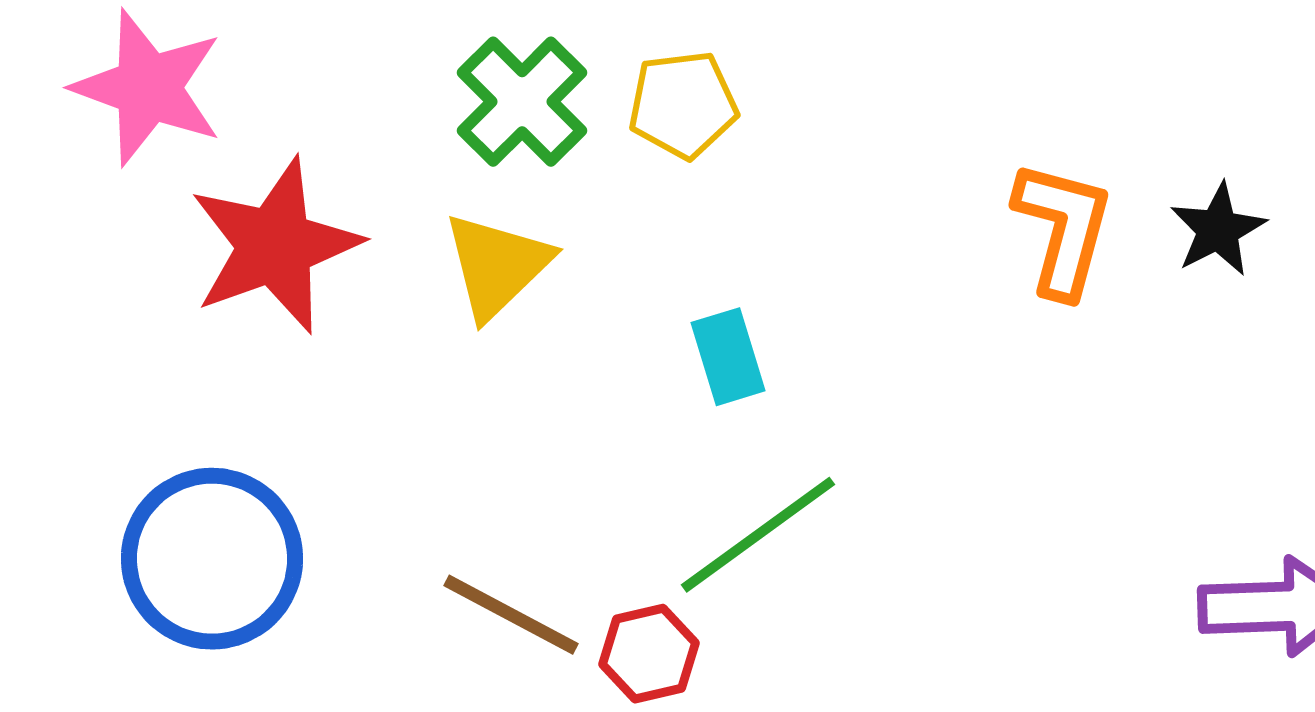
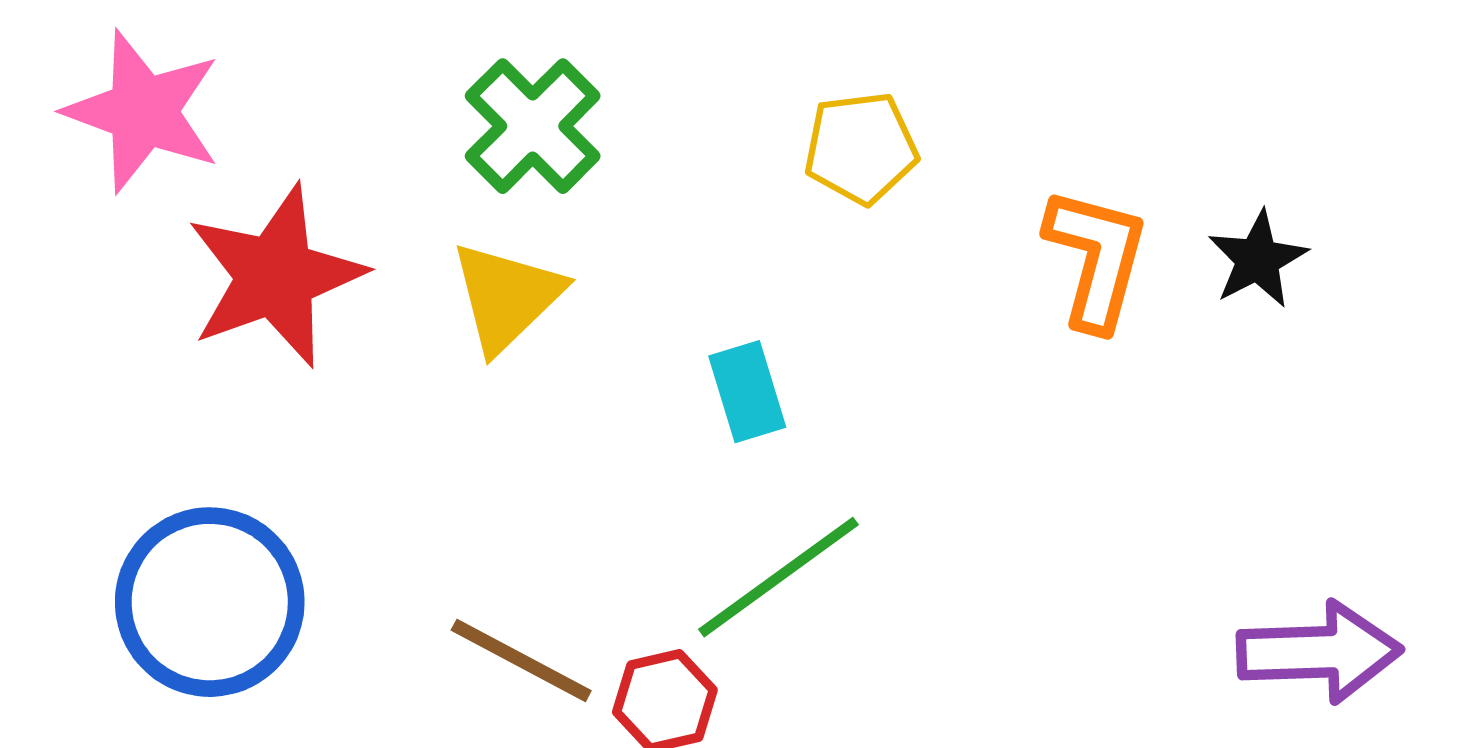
yellow pentagon: (683, 105) -> (861, 148), moved

